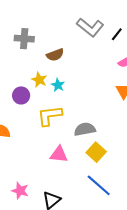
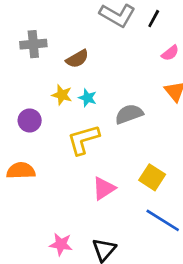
purple circle: (21, 95) -> (30, 120), moved
gray semicircle: (85, 129) -> (129, 114), moved
pink triangle: (59, 154) -> (104, 188), turned -30

